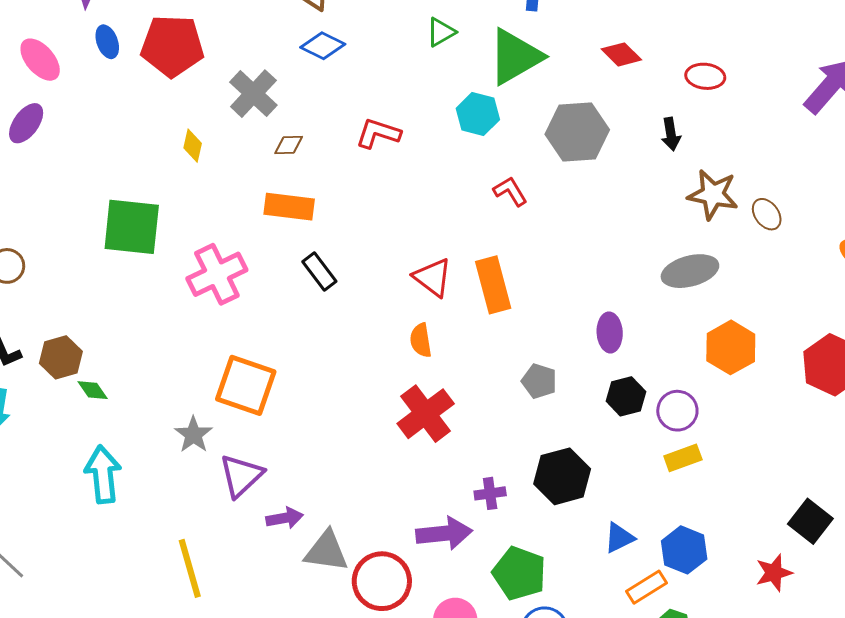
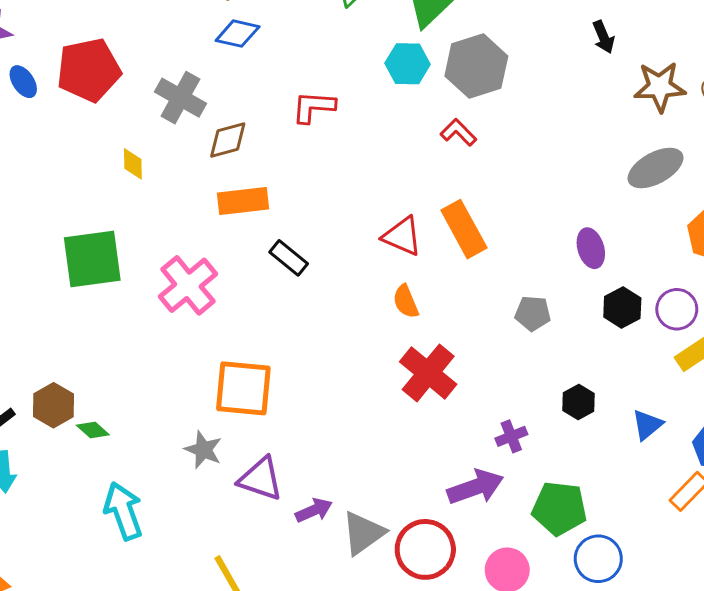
gray hexagon: (577, 132) -> (476, 66), moved
brown diamond: (289, 145) -> (228, 140), size x1.4
purple triangle: (241, 476) -> (261, 479), turned -45
black hexagon: (562, 476) -> (579, 402), size x0.6
blue triangle: (619, 538) -> (647, 425), moved
gray triangle: (326, 551) -> (363, 533), turned -30

